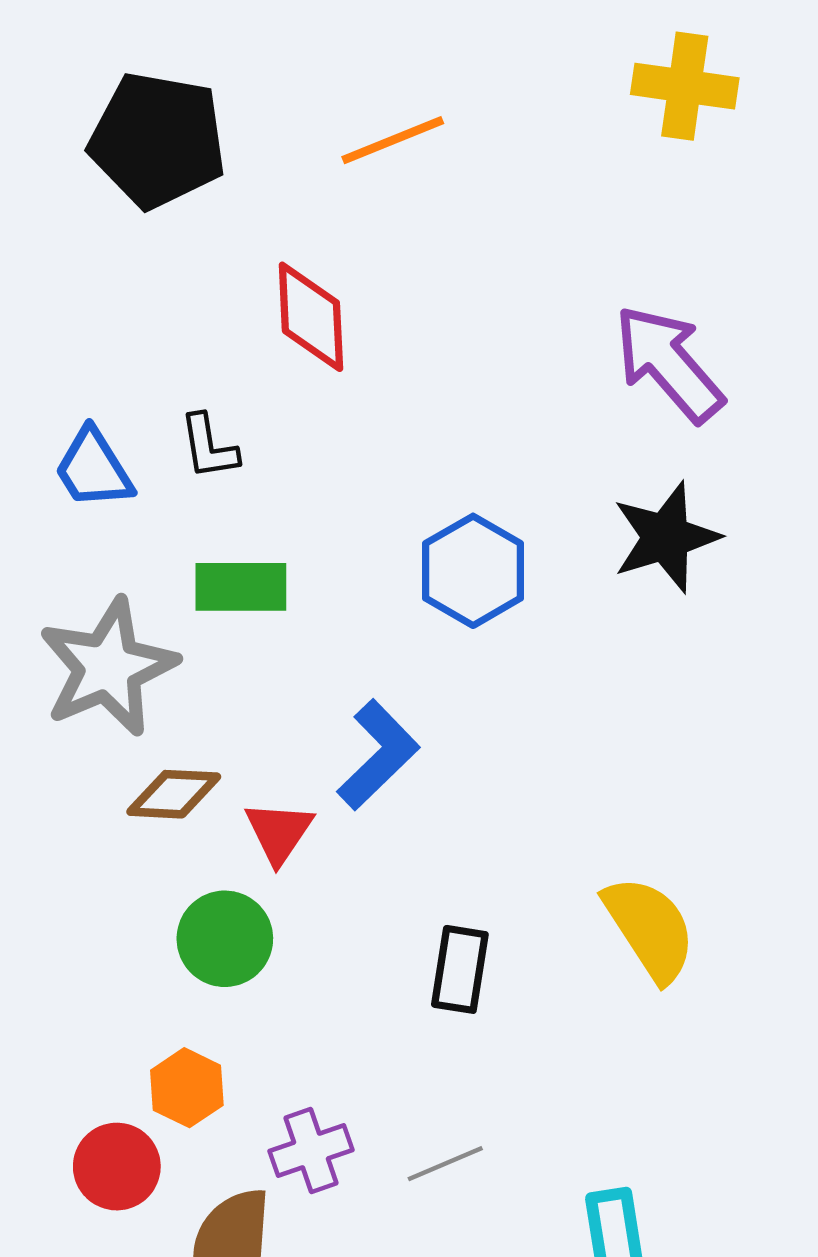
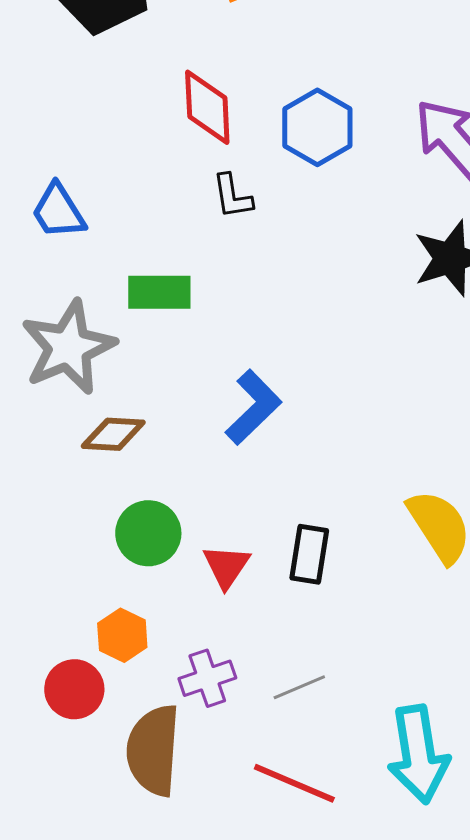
black L-shape: (209, 447) -> (232, 196), moved
blue hexagon: (473, 571) -> (317, 127), moved
red triangle: (279, 832) -> (226, 566), moved

